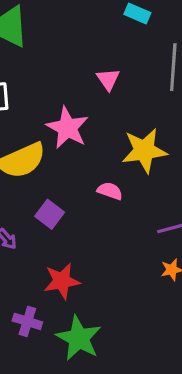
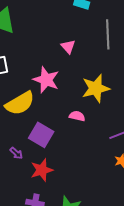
purple square: (50, 214) -> (41, 135), size x1.4
red star: (62, 281) -> (42, 170), moved

